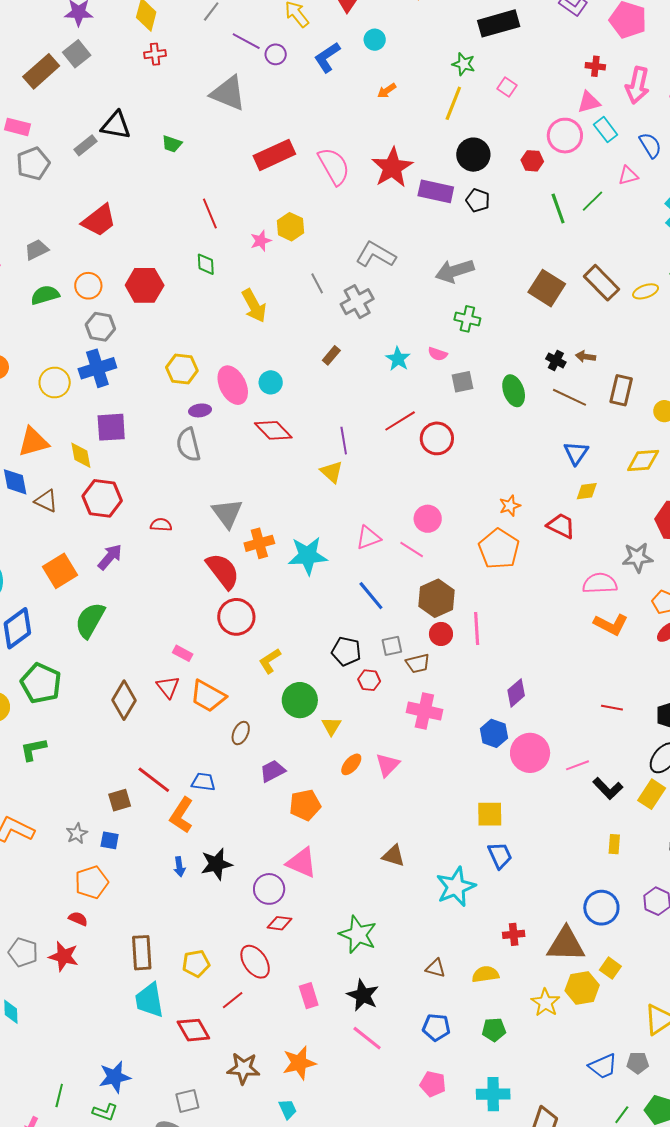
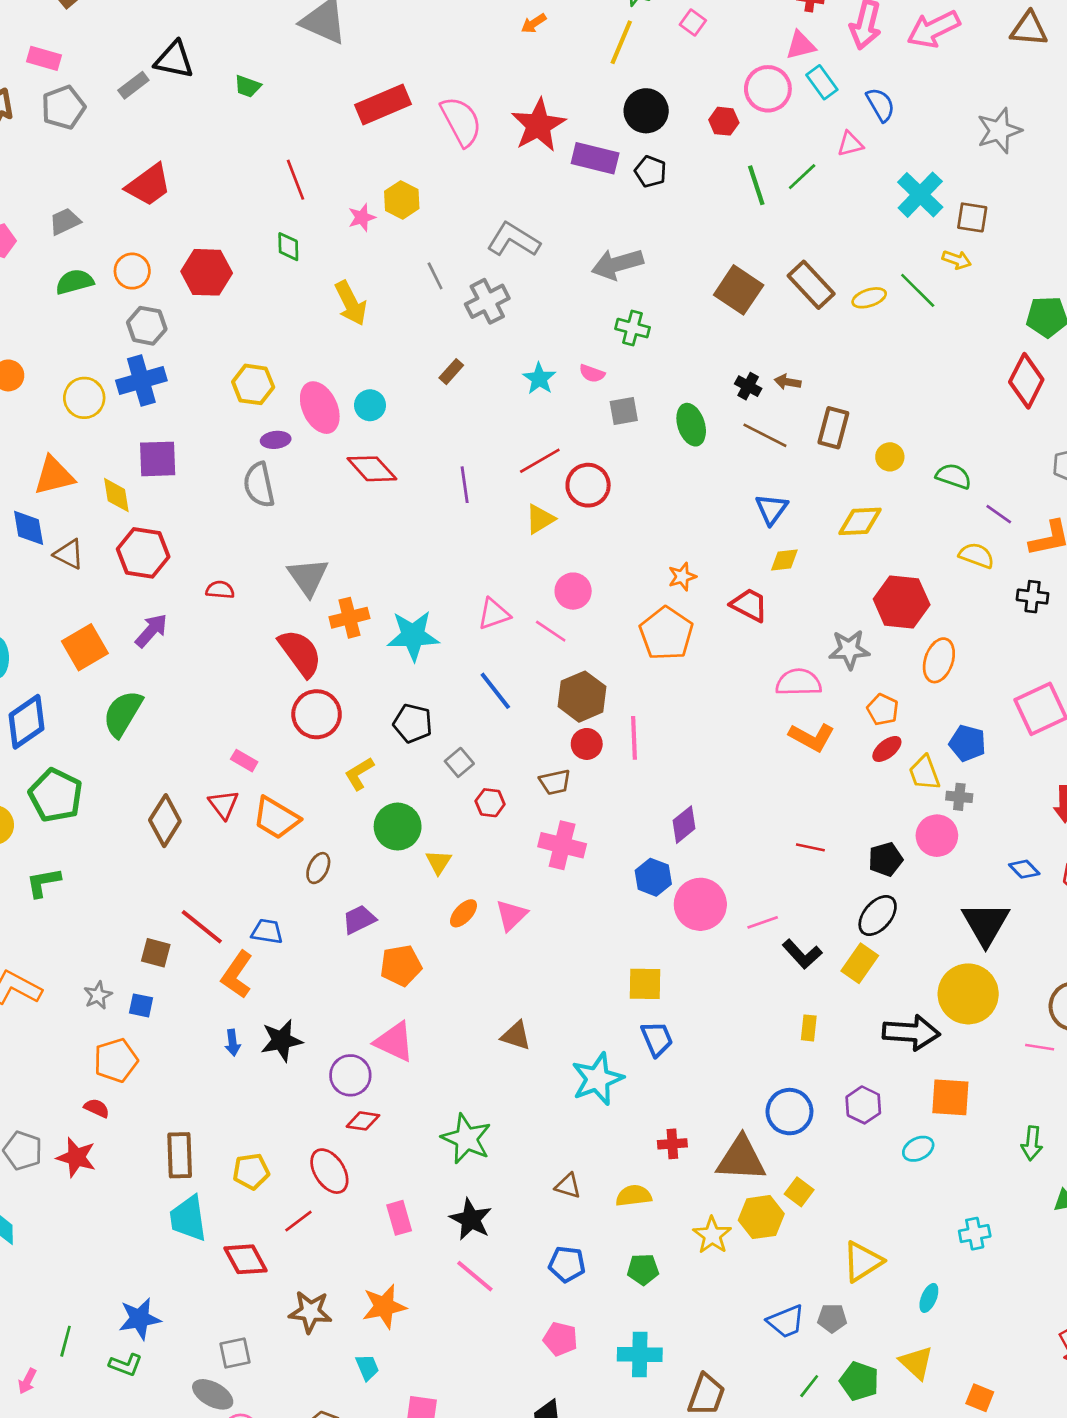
yellow triangle: (332, 472) -> (540, 519), moved, turned 45
gray square: (392, 646) -> (459, 762), moved, turned -30
black pentagon: (346, 651) -> (413, 723), moved
brown square: (120, 800) -> (156, 953), turned 30

